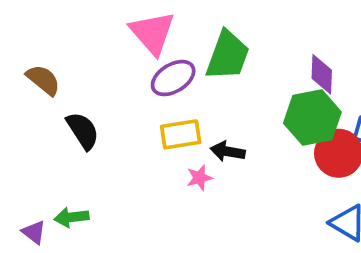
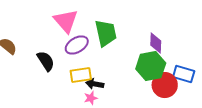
green trapezoid: (228, 55) -> (106, 33), turned -32
black semicircle: (83, 131) -> (46, 61), moved
black arrow: (228, 151) -> (95, 84), moved

